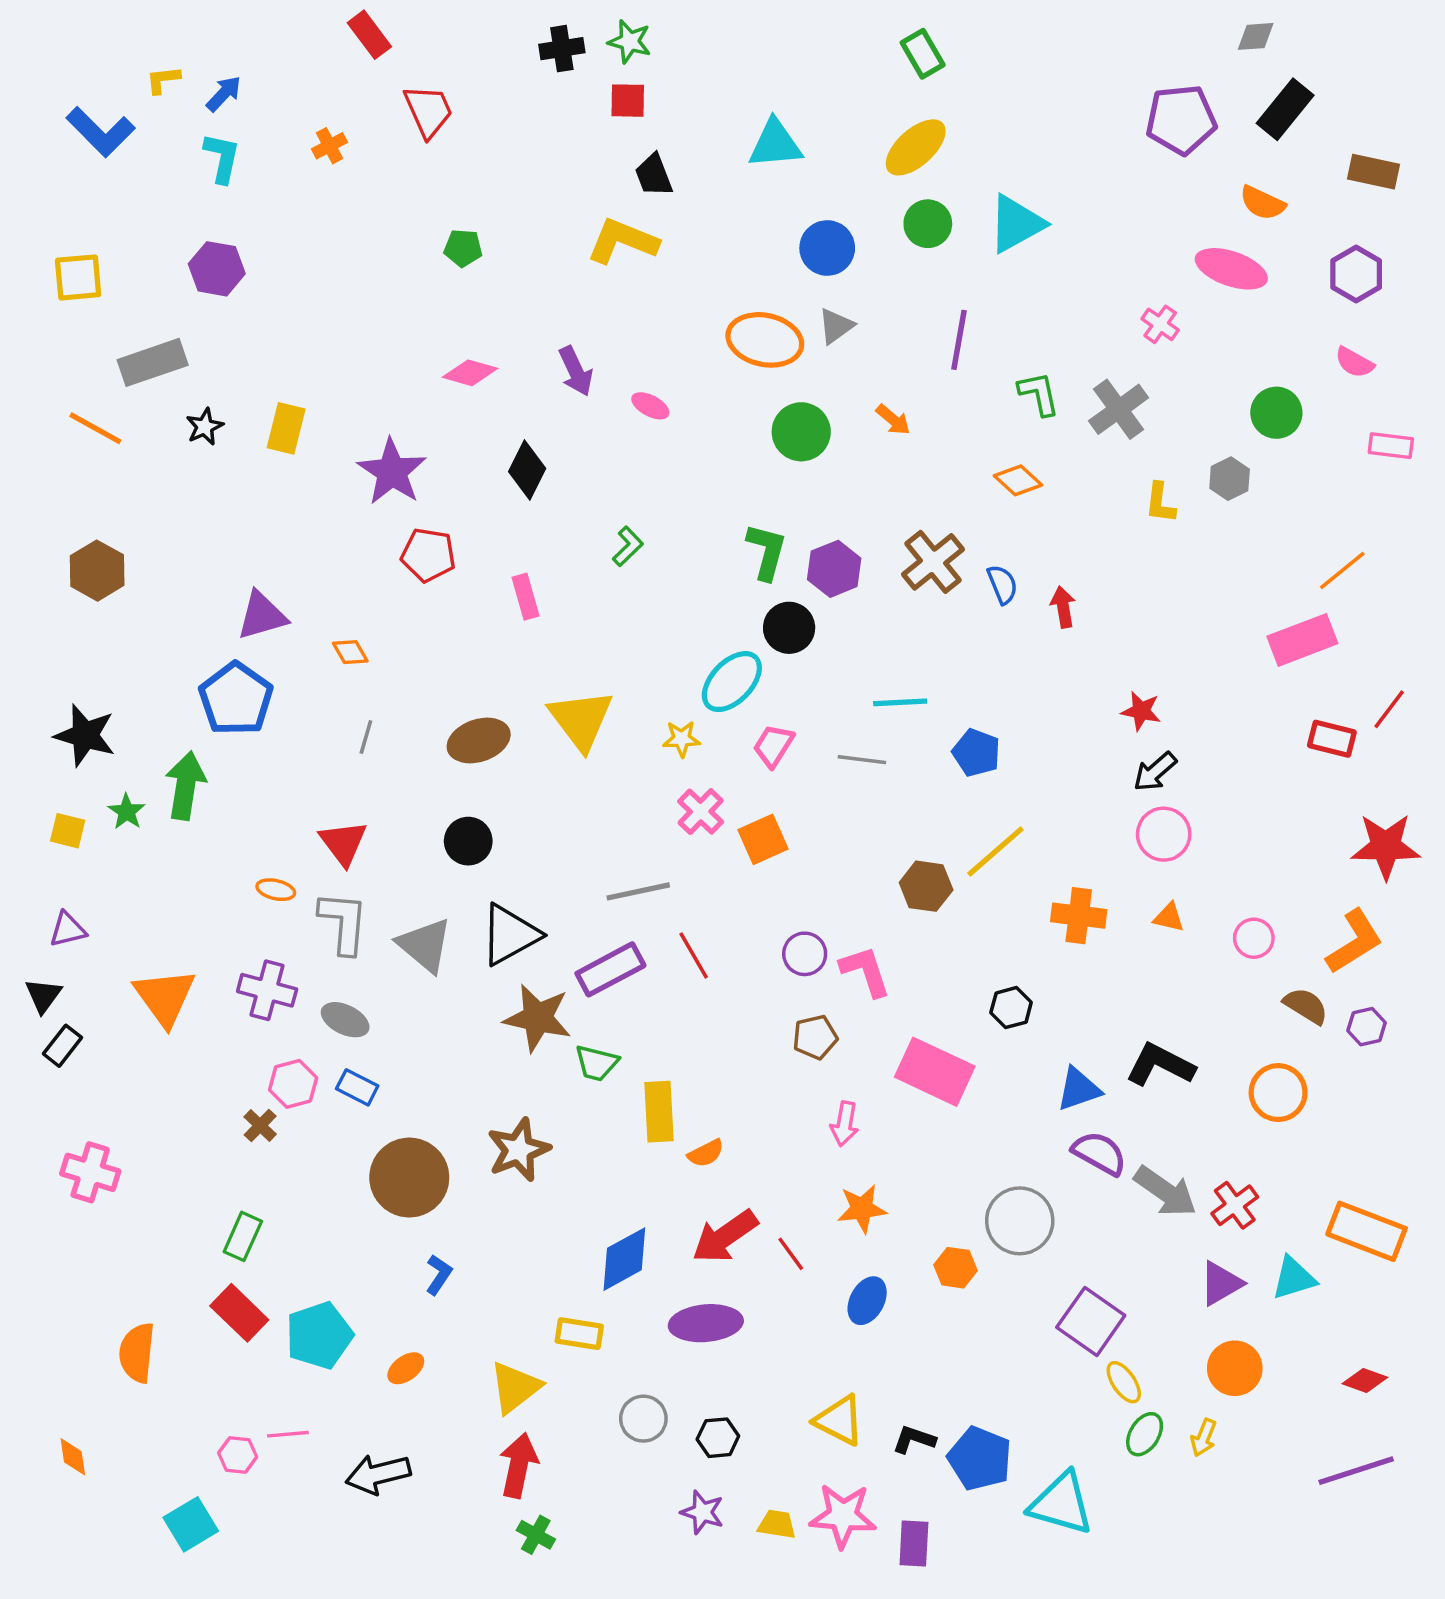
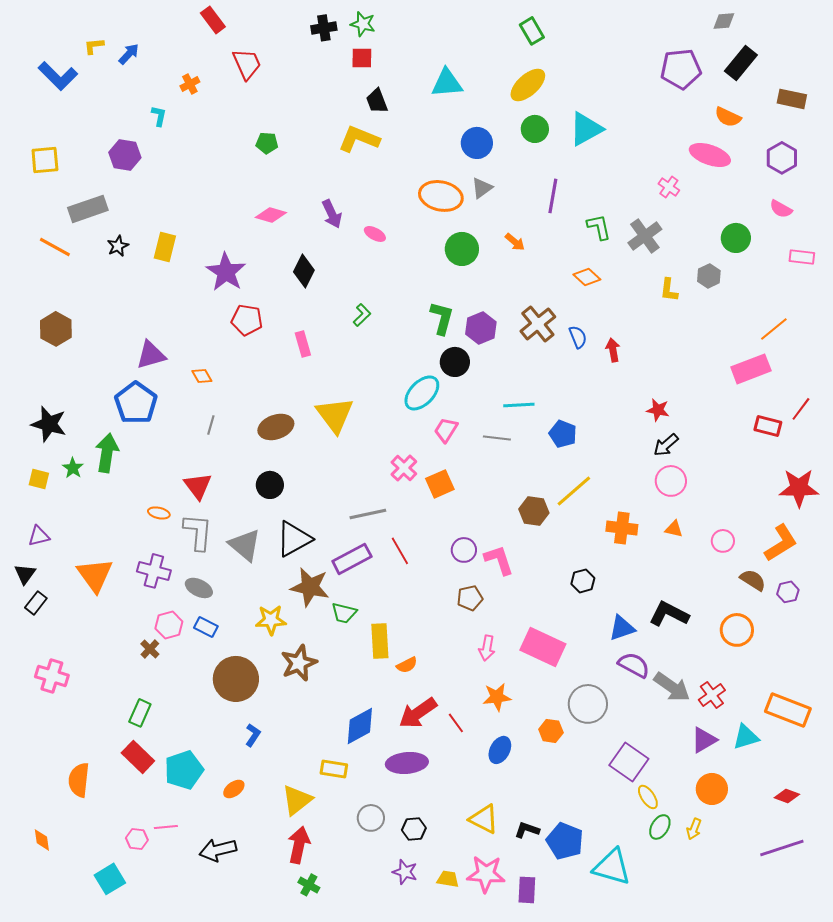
cyan L-shape: (222, 158) -> (159, 116), moved, size x0.7
yellow star: (682, 739) -> (271, 620), moved, size x1.4
pink rectangle: (935, 1072) -> (543, 647), moved

